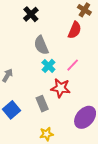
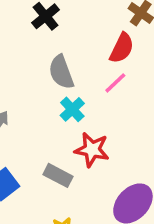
pink line: (73, 65) -> (115, 83), moved
gray rectangle: (42, 104) -> (58, 175), turned -42

